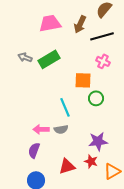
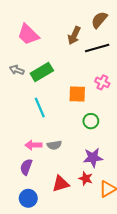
pink trapezoid: (50, 23) -> (28, 34), moved, turned -125
pink cross: (103, 61) -> (102, 82), moved
green circle: (96, 98) -> (91, 121), moved
cyan line: (65, 107) -> (40, 108), moved

